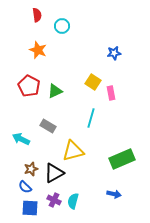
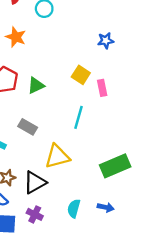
cyan semicircle: (73, 201) -> (74, 208), moved

